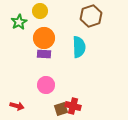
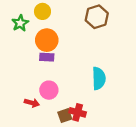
cyan semicircle: (79, 47) -> (99, 78), moved
red arrow: (17, 106) -> (32, 103), moved

